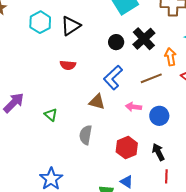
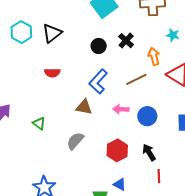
black cross: (144, 39) -> (126, 41), size x0.7
gray semicircle: (86, 135) -> (75, 141), turned 36

